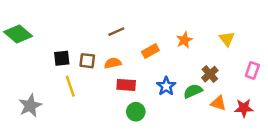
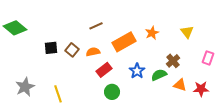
orange rectangle: (150, 51) -> (124, 42), size x1.6
brown square: (87, 61) -> (72, 50), turned 32
red rectangle: (126, 85) -> (104, 70), turned -42
yellow line: (70, 86) -> (58, 94), moved

